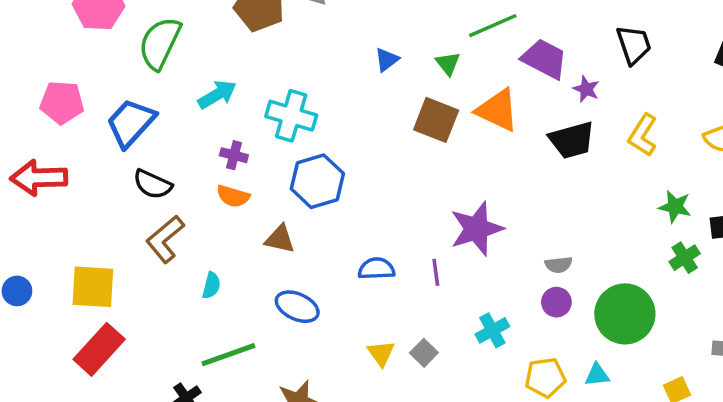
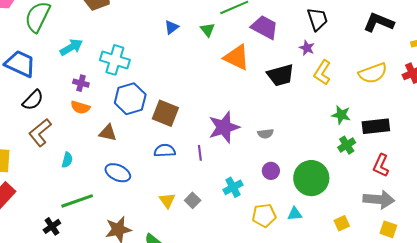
purple star: (586, 89) -> (307, 48), moved
brown square: (436, 120) -> (165, 113), moved
blue trapezoid: (131, 123) -> (20, 64), turned 72
black semicircle: (153, 184) -> (33, 100), turned -70
gray semicircle: (559, 265) -> (265, 134), moved

